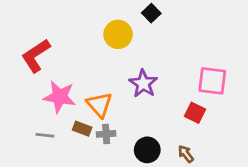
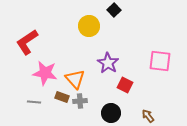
red square: (195, 113) -> (125, 85), moved
brown arrow: (186, 154) -> (148, 116), moved

